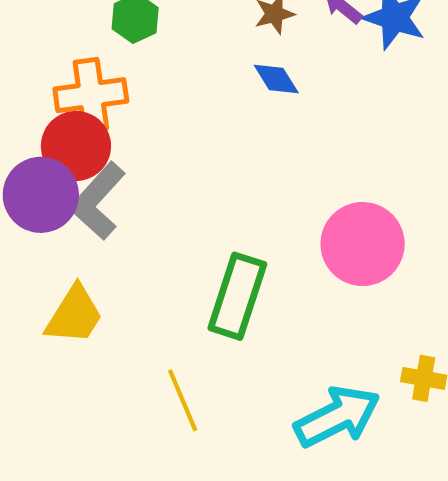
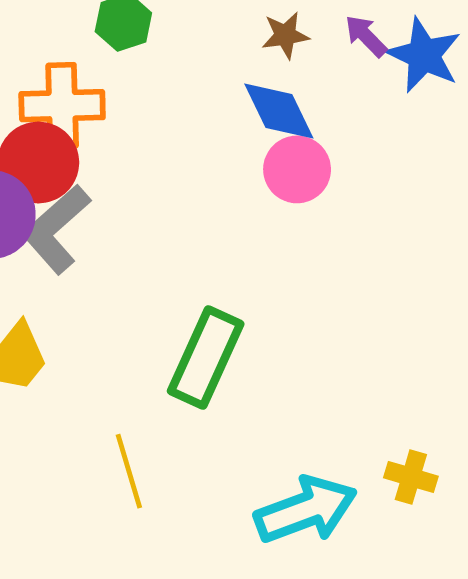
blue diamond: (276, 79) -> (279, 111), size x1.4
pink circle: (363, 244) -> (297, 169), moved, size x0.7

